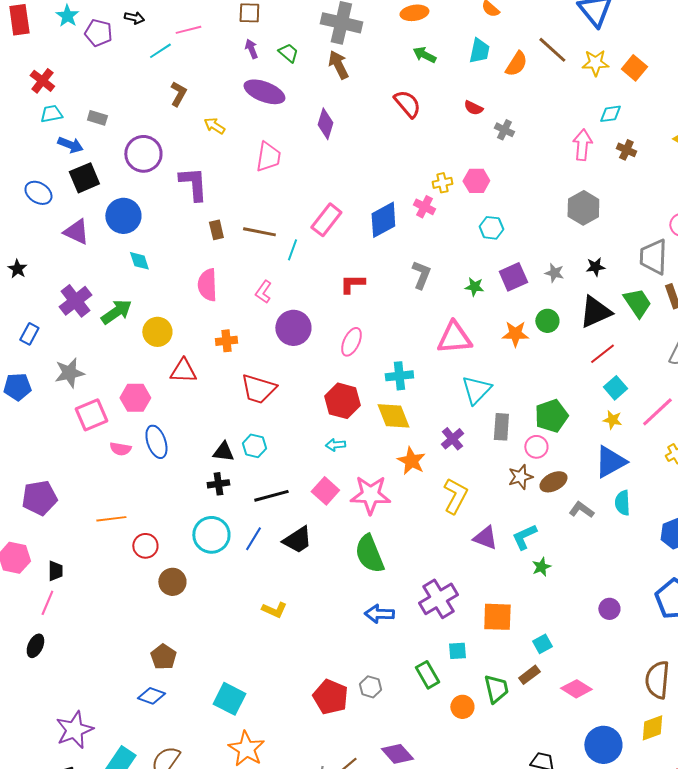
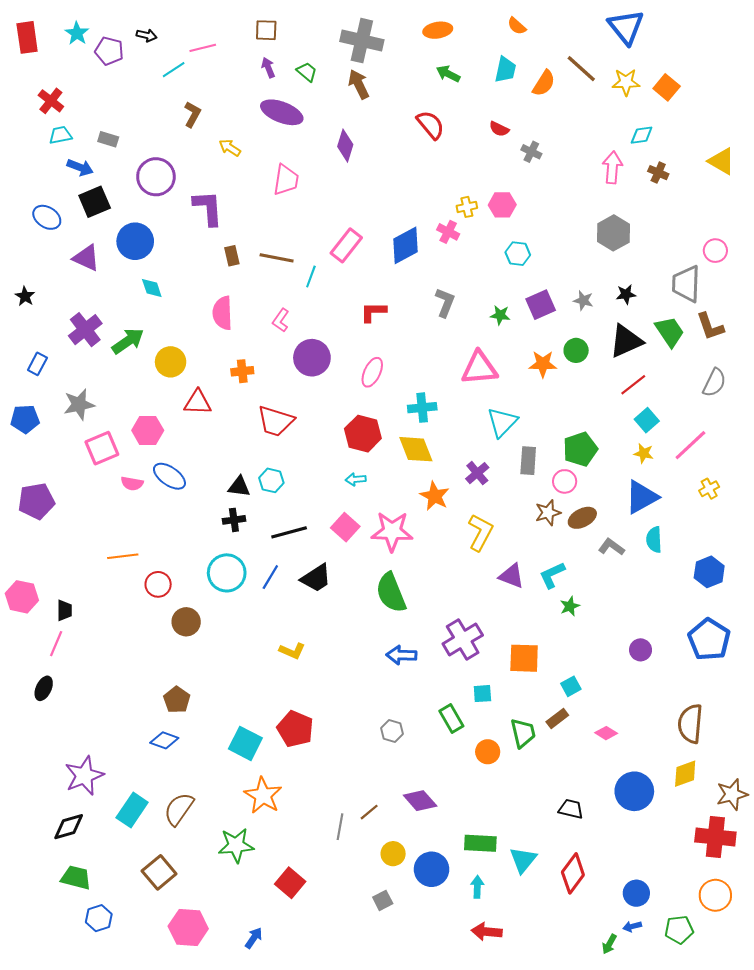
blue ellipse: (156, 442) -> (169, 476), turned -36
purple pentagon: (39, 498) -> (36, 501), moved
pink diamond: (576, 689) -> (606, 733), size x0.7
red pentagon: (330, 697) -> (295, 729), moved

